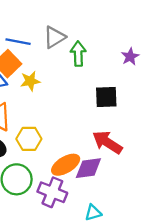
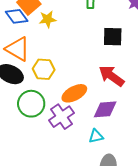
purple diamond: (88, 168) -> (105, 109), moved
purple cross: (52, 192) -> (62, 117), turned 30

